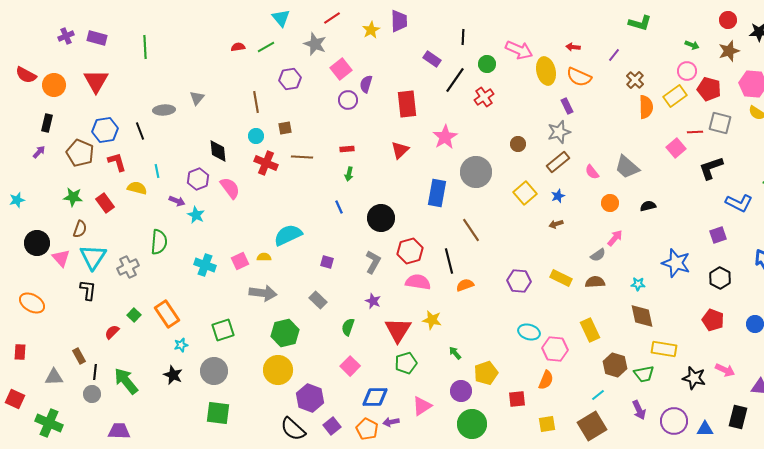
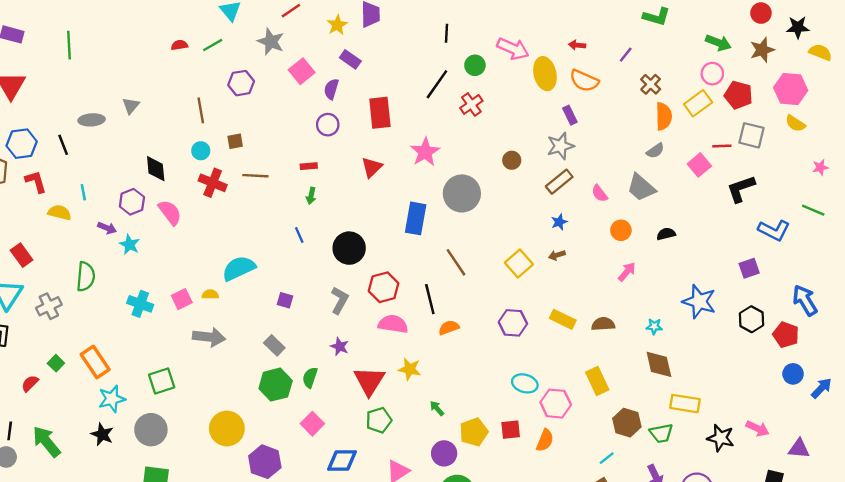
green arrow: (692, 45) -> (718, 43), size x1.5
purple rectangle: (432, 59) -> (350, 59), moved
purple circle: (348, 100) -> (328, 125), moved
yellow square: (525, 193) -> (519, 264), moved
red rectangle: (105, 203) -> (22, 255), moved
gray semicircle: (598, 255) -> (655, 151), moved
red pentagon: (713, 320) -> (786, 335), moved
green hexagon: (285, 333) -> (276, 385), moved
cyan star: (181, 345) -> (112, 399), size x1.6
red square: (517, 399) -> (511, 430), moved

